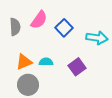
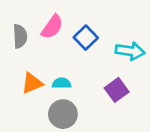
purple square: (77, 67) -> (117, 90), moved
gray circle: (28, 85) -> (63, 114), moved

